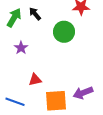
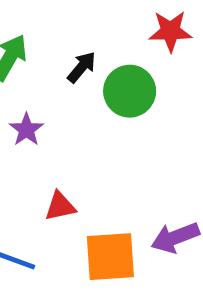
black arrow: (35, 14) -> (82, 67), moved, turned 80

